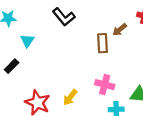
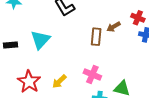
cyan triangle: (27, 41) -> (40, 40), moved, size x1.5
black rectangle: (12, 66) -> (10, 45), turned 32

